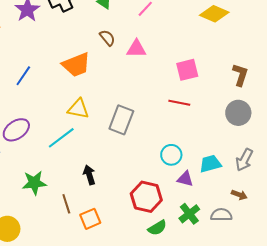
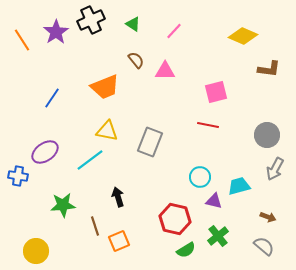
brown L-shape: (240, 75) -> (269, 69), moved, turned 80
gray arrow: (244, 160) -> (275, 169), moved
gray semicircle: (221, 215) -> (264, 246), moved, turned 40

